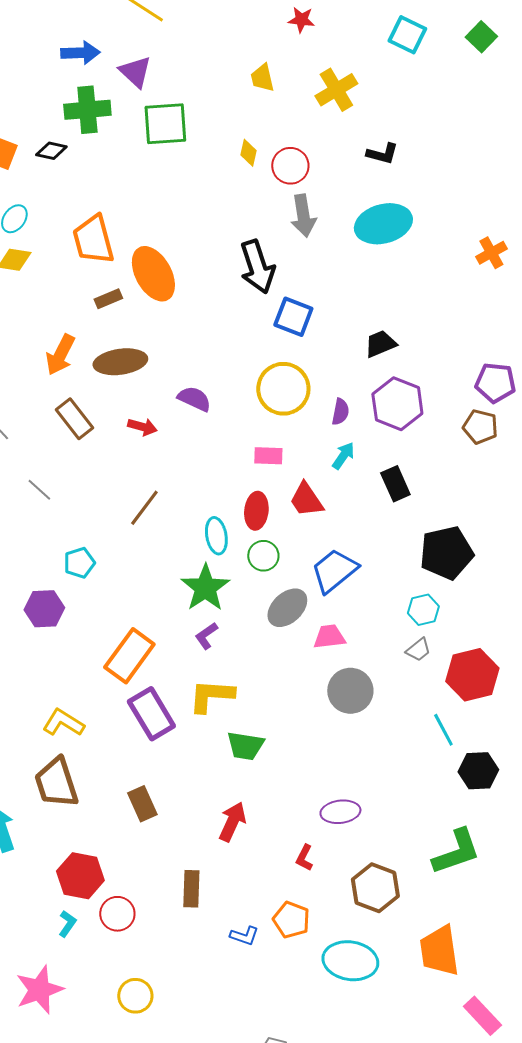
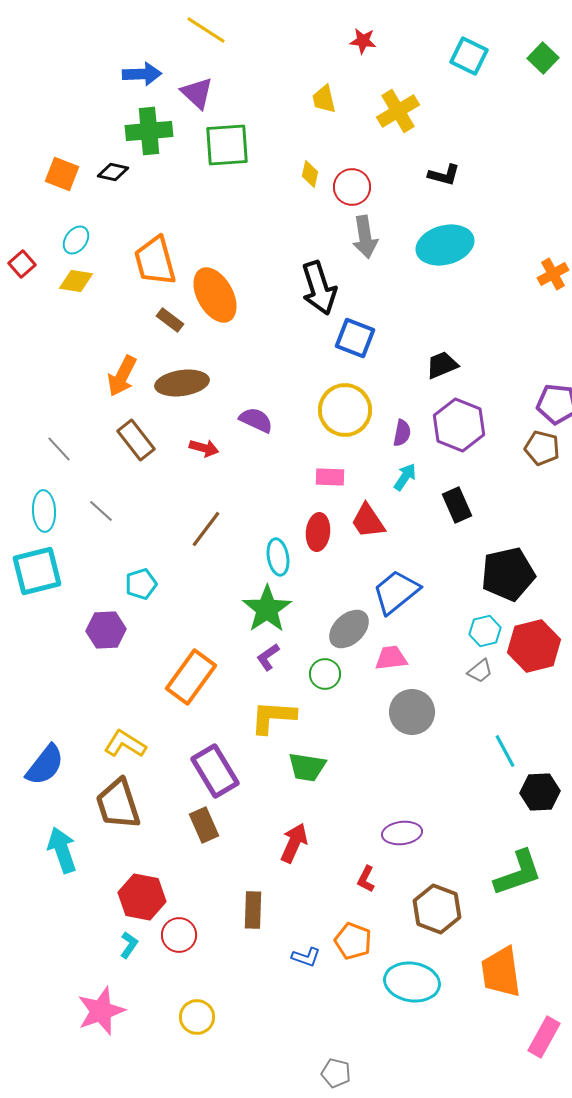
brown rectangle: (108, 299) -> (170, 320), turned 60
green circle: (263, 556) -> (325, 674), moved
red hexagon: (472, 675) -> (534, 646), moved
purple rectangle: (151, 714) -> (215, 771), moved
pink rectangle: (482, 1016) -> (544, 1037), turned 72

